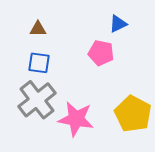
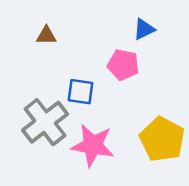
blue square: (39, 63) -> (80, 92), moved

